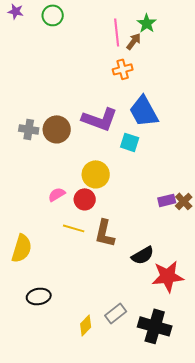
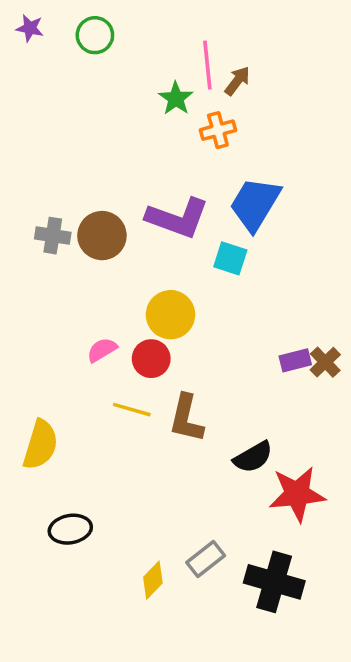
green star: (147, 23) -> (176, 98), moved
blue trapezoid: (144, 111) -> (255, 204), turned 60

